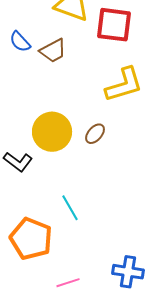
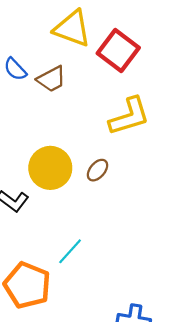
red square: (114, 25) -> (118, 50), turned 30
cyan line: (70, 208) -> (70, 251), turned 72

